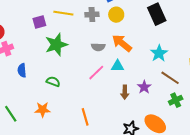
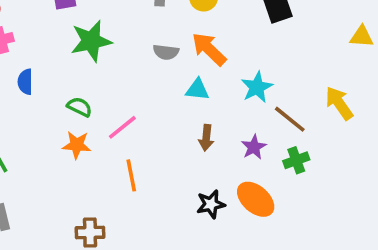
cyan star: (159, 53) -> (257, 87), moved
pink line: (96, 73) -> (122, 127), moved
purple star: (144, 87) -> (254, 147), moved
orange star: (42, 110) -> (77, 145), moved

